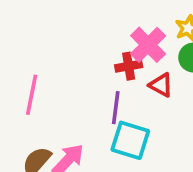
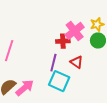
red triangle: (161, 85) -> (77, 62), moved

